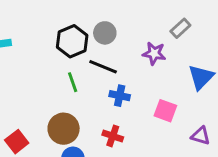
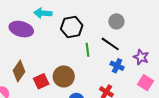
black hexagon: (72, 41) -> (72, 27), moved
purple star: (154, 53) -> (141, 57), moved
brown circle: (64, 129) -> (64, 76), moved

